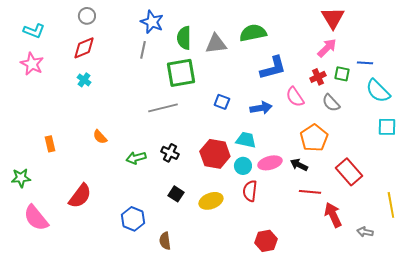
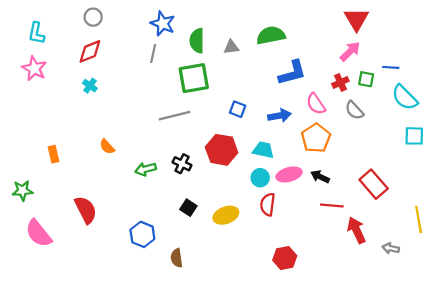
cyan L-shape: (34, 31) -> (36, 33), turned 80
gray triangle: (216, 44) -> (231, 47), size x0.7
orange pentagon: (314, 138) -> (316, 138), moved
red hexagon: (215, 154) -> (222, 150), moved
red semicircle: (80, 196) -> (86, 210), turned -64

